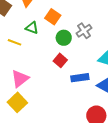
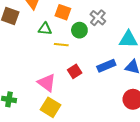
yellow line: (14, 42) -> (61, 45), moved
red square: (60, 60) -> (75, 71), moved, turned 32
pink triangle: (20, 79) -> (47, 83), turned -30

